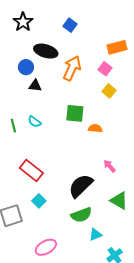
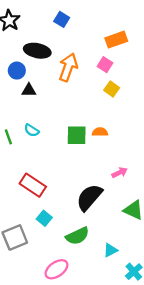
green square: (75, 113) -> (77, 135), moved
pink arrow: (110, 166) -> (120, 173), turned 112
green semicircle: (81, 215) -> (77, 236), moved

